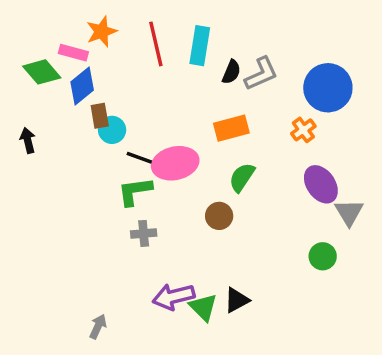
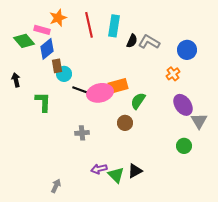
gray L-shape: (261, 74) -> (149, 42), turned -125
blue circle: (328, 88) -> (187, 50), size x0.7
orange rectangle: (231, 128) -> (118, 86), moved
green L-shape: (135, 191) -> (43, 102), moved, turned 100
purple arrow: (173, 297) -> (99, 169), size x0.7

